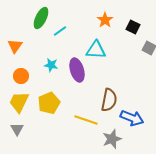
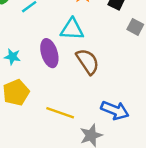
cyan star: (51, 65) -> (12, 57), moved
brown semicircle: (109, 100) -> (88, 61), moved, turned -45

